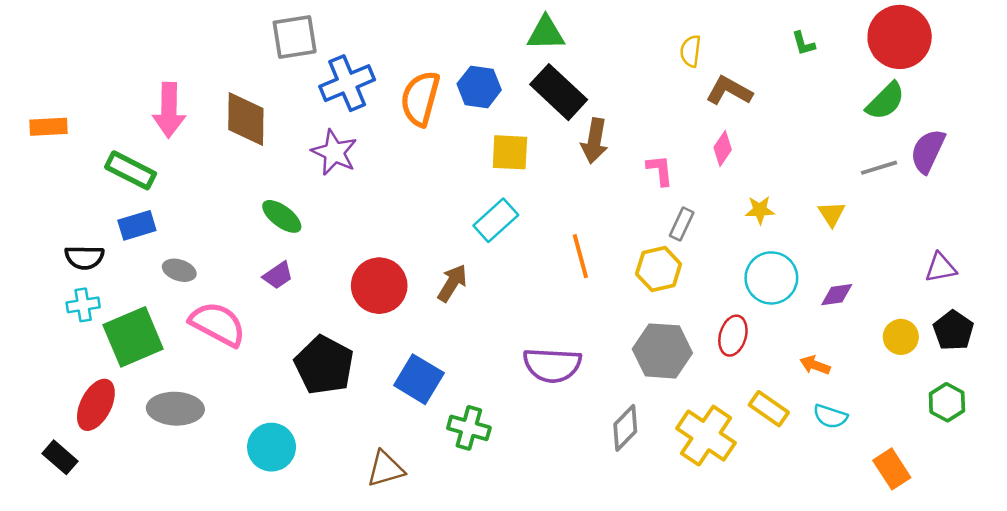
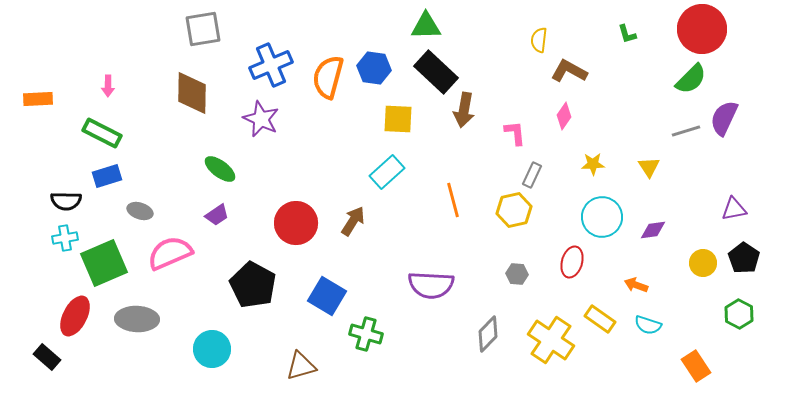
gray square: (295, 37) -> (203, 29), moved
pink arrow: (169, 110) -> (108, 86), moved, size x0.5
pink semicircle: (218, 324) -> (170, 253), turned -51
gray hexagon: (662, 351) -> (517, 274), size x0.5

